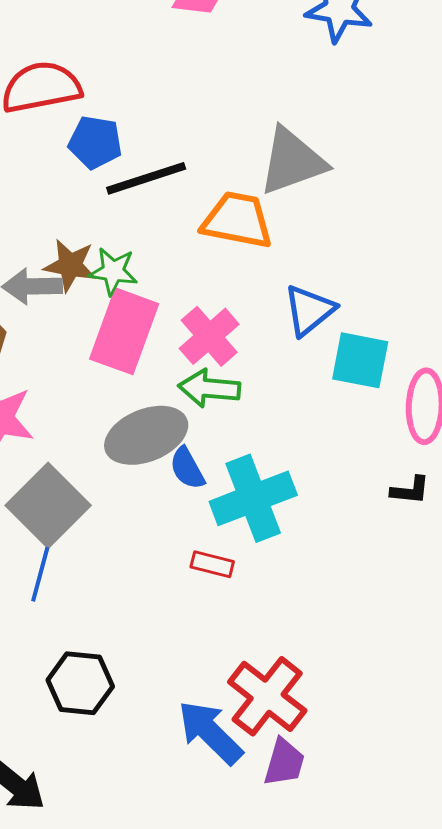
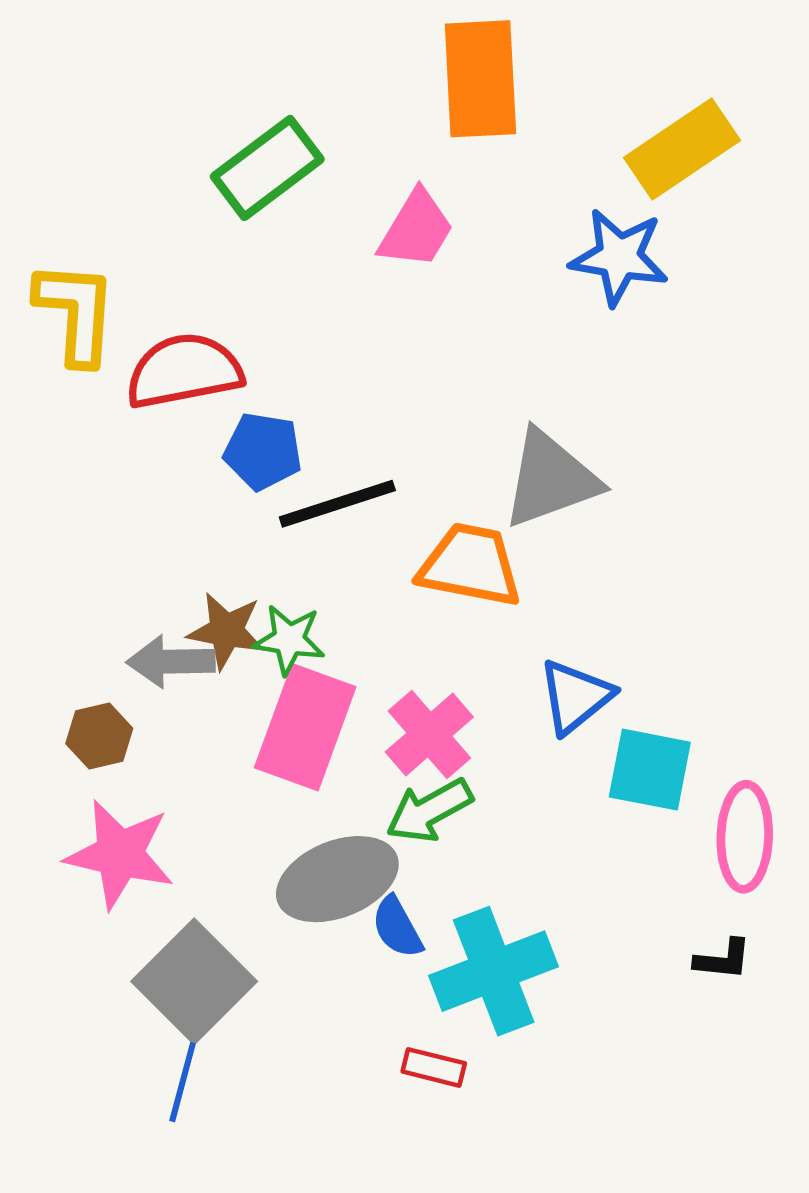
green arrow: (209, 388) -> (429, 810), turned -34

